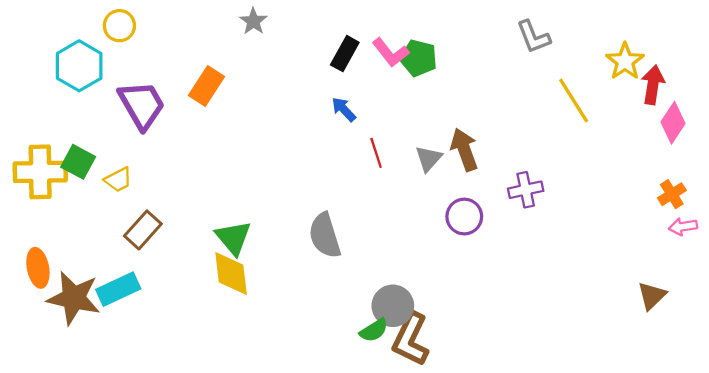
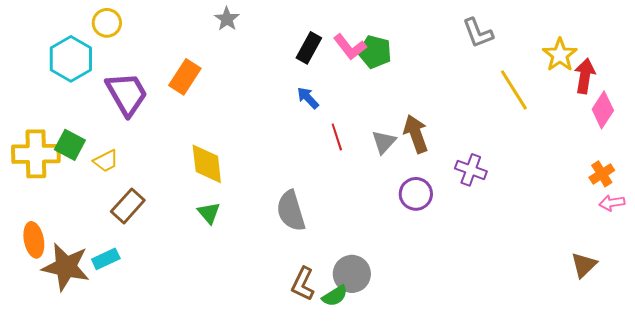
purple cross: (526, 190) -> (471, 170), turned 32
green triangle: (233, 238) -> (209, 213), size x0.7
yellow diamond: (231, 273) -> (207, 164), moved
cyan rectangle: (118, 289) -> (106, 259), size x0.7
brown L-shape: (411, 339) -> (303, 284), moved, size x0.7

